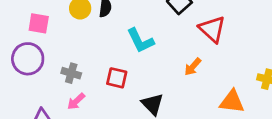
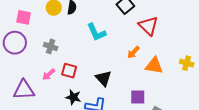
gray cross: (71, 73) -> (51, 46), moved
red square: (117, 78) -> (69, 71), moved
orange triangle: (232, 102) -> (154, 66), moved

